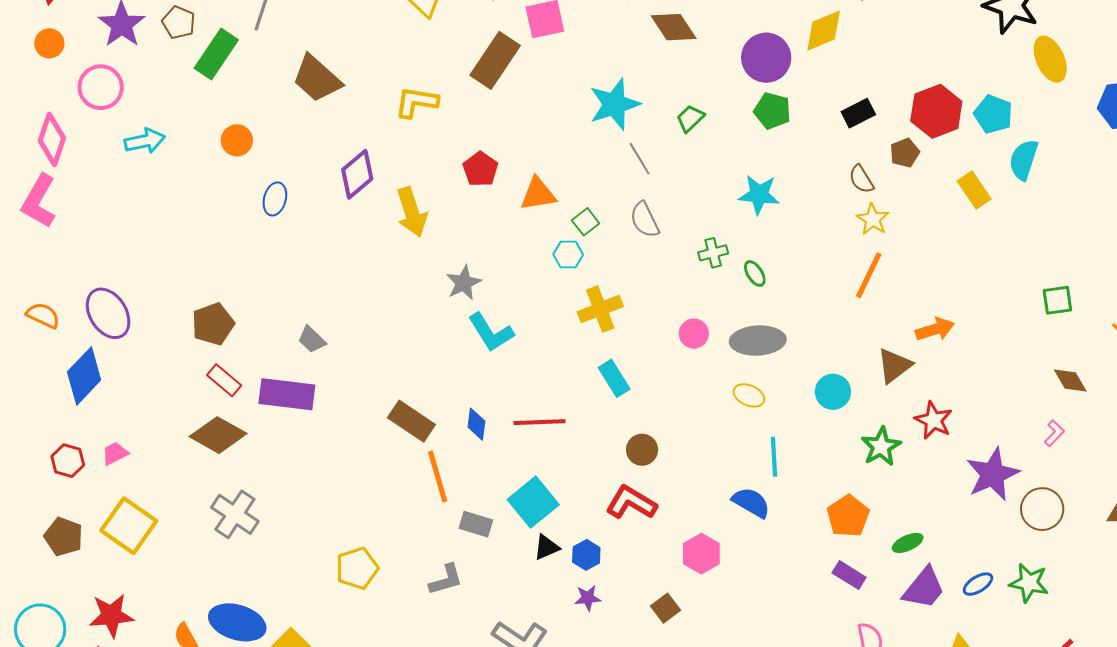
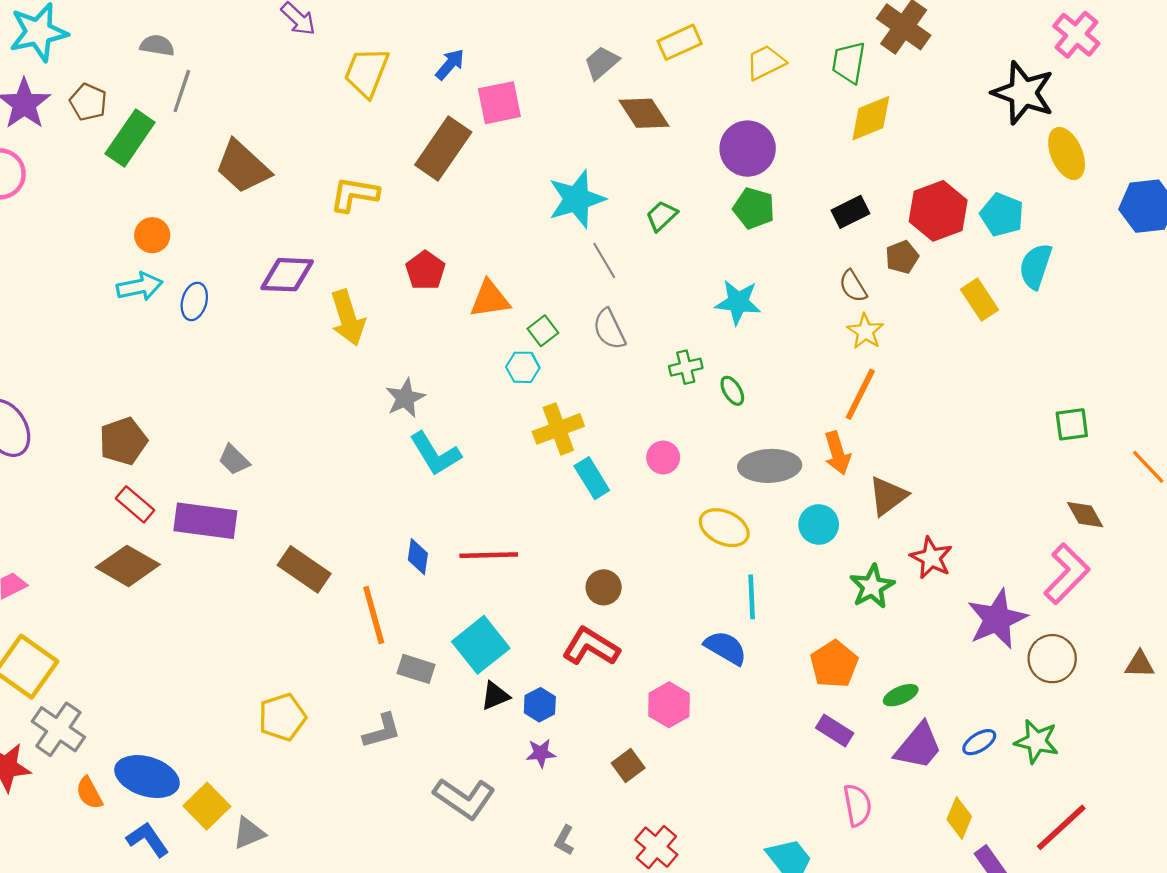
yellow diamond: (824, 31) -> (871, 118), moved
cyan arrow: (145, 141) -> (140, 287), moved
purple diamond: (357, 174) -> (287, 275), turned 42
orange arrow: (935, 329) -> (837, 453), moved, turned 90
gray ellipse: (758, 341) -> (770, 466), moved
cyan rectangle: (614, 378) -> (592, 478), moved
yellow ellipse: (749, 395) -> (724, 528), size x1.4
brown rectangle: (411, 421) -> (304, 569), moved
pink L-shape: (1054, 433) -> (1067, 574), size x2.0
gray cross: (235, 514) -> (58, 729), moved

